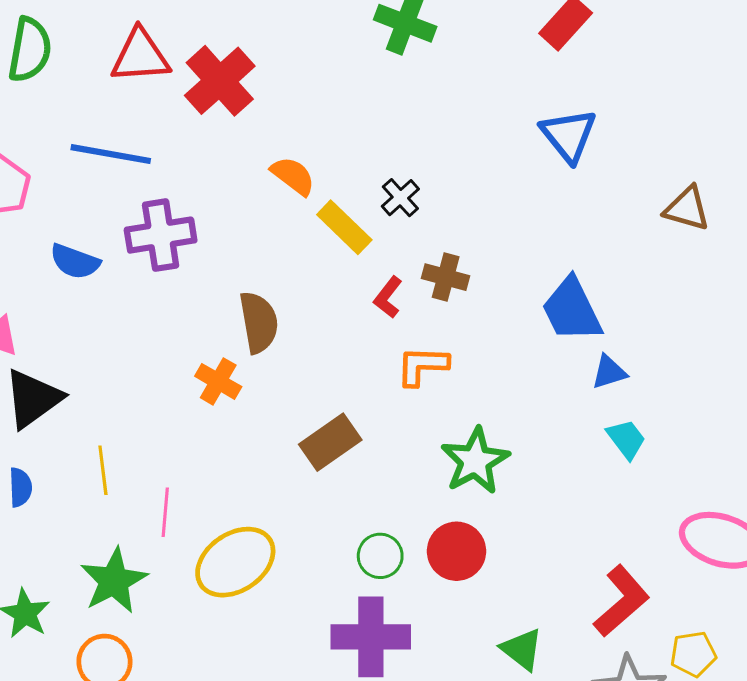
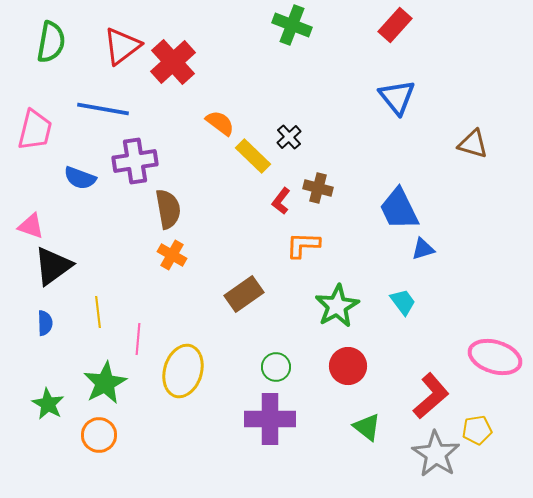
red triangle: (140, 56) -> (122, 46), turned -33
brown semicircle: (259, 322) -> (168, 209), moved
cyan trapezoid: (626, 439) -> (403, 302), moved
red circle: (456, 551) -> (348, 366), moved
yellow ellipse: (235, 562) -> (183, 371), turned -39

